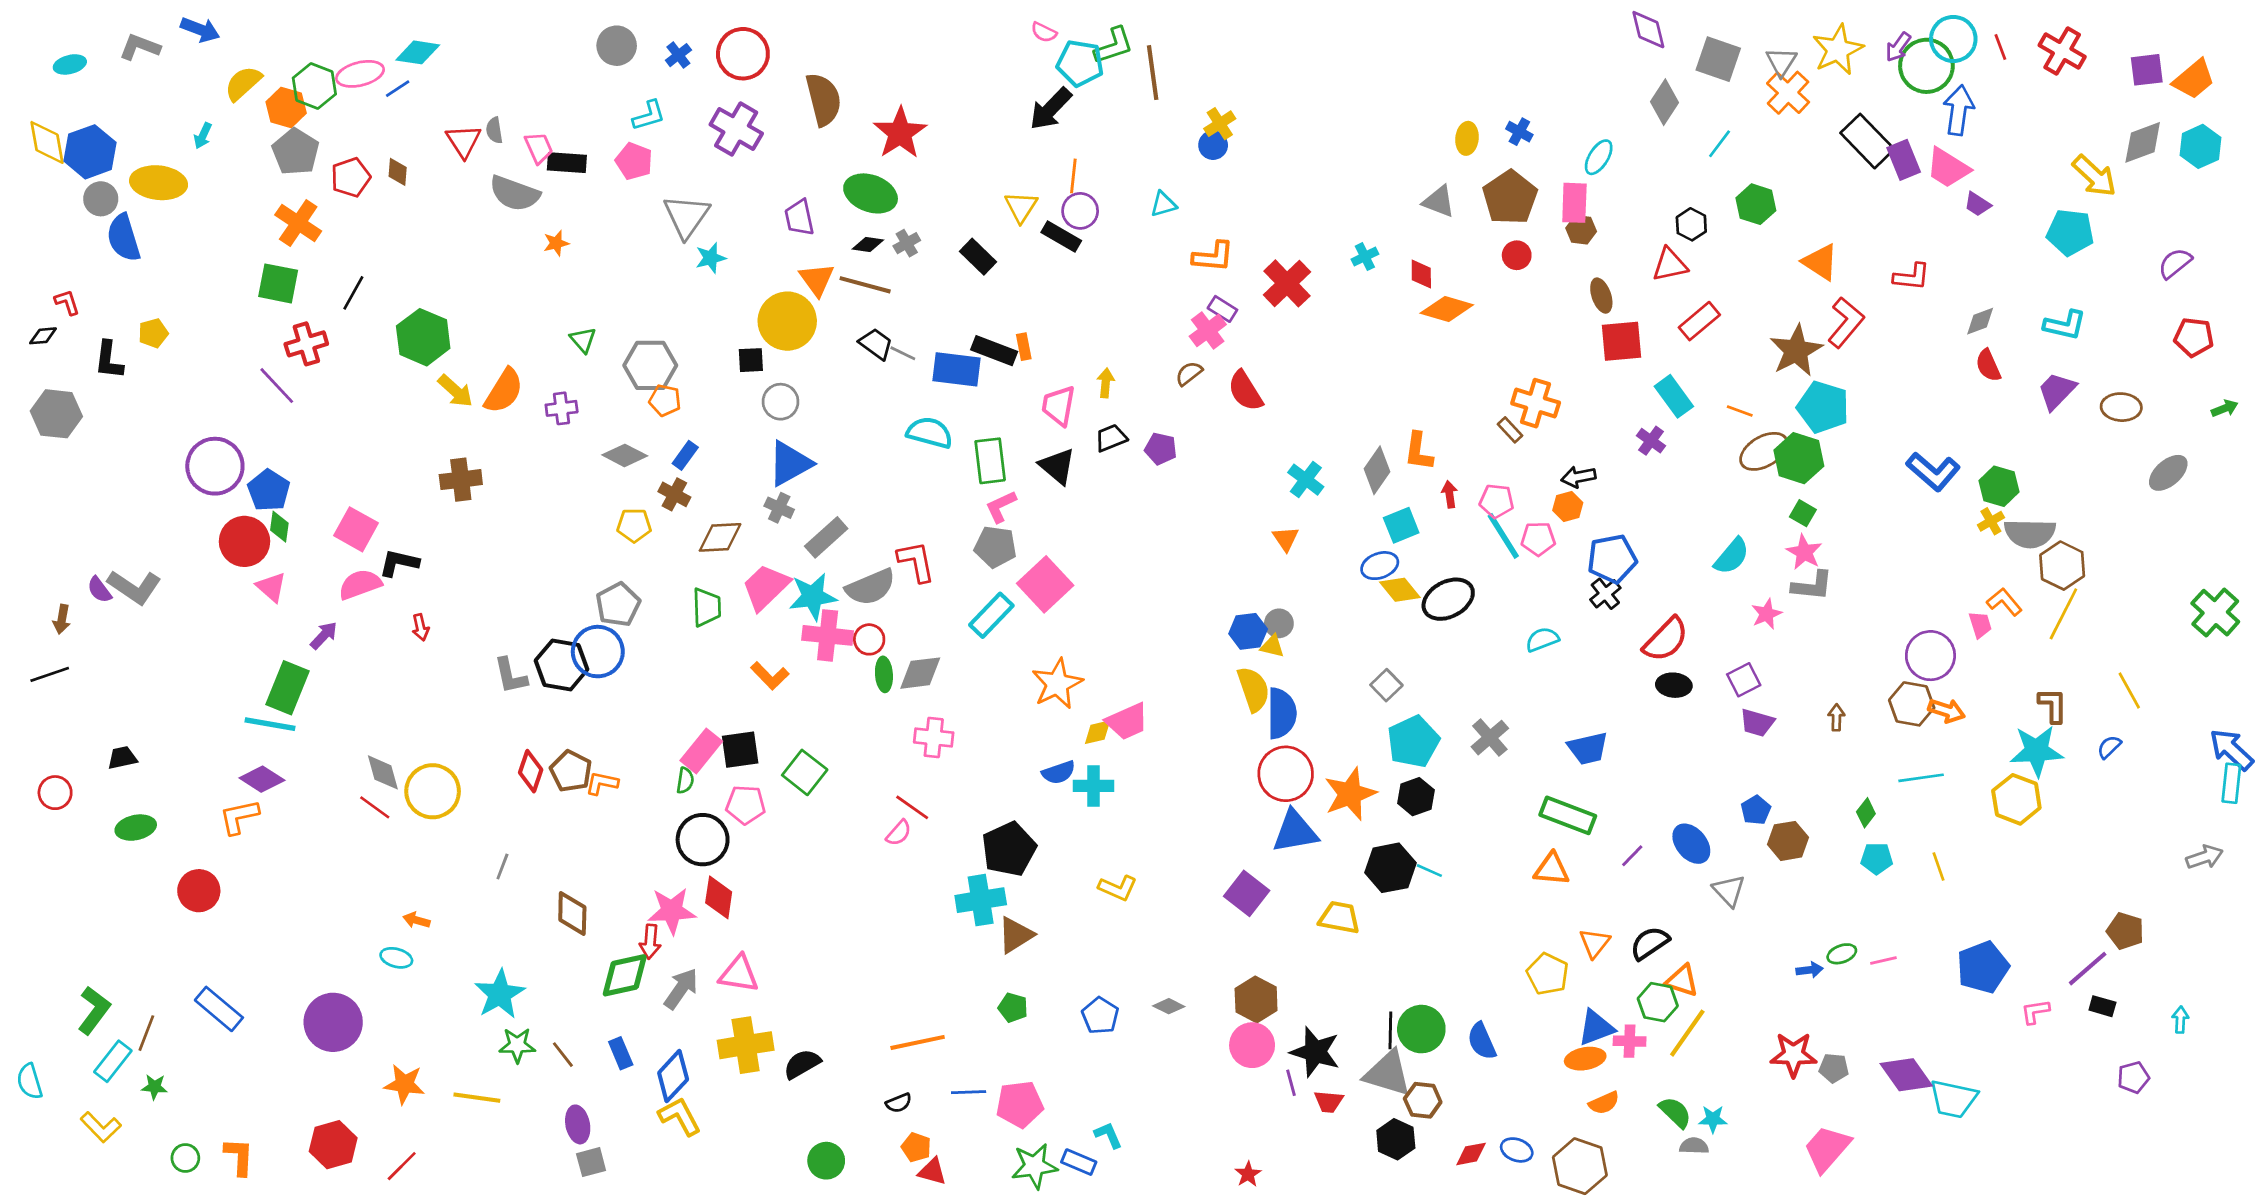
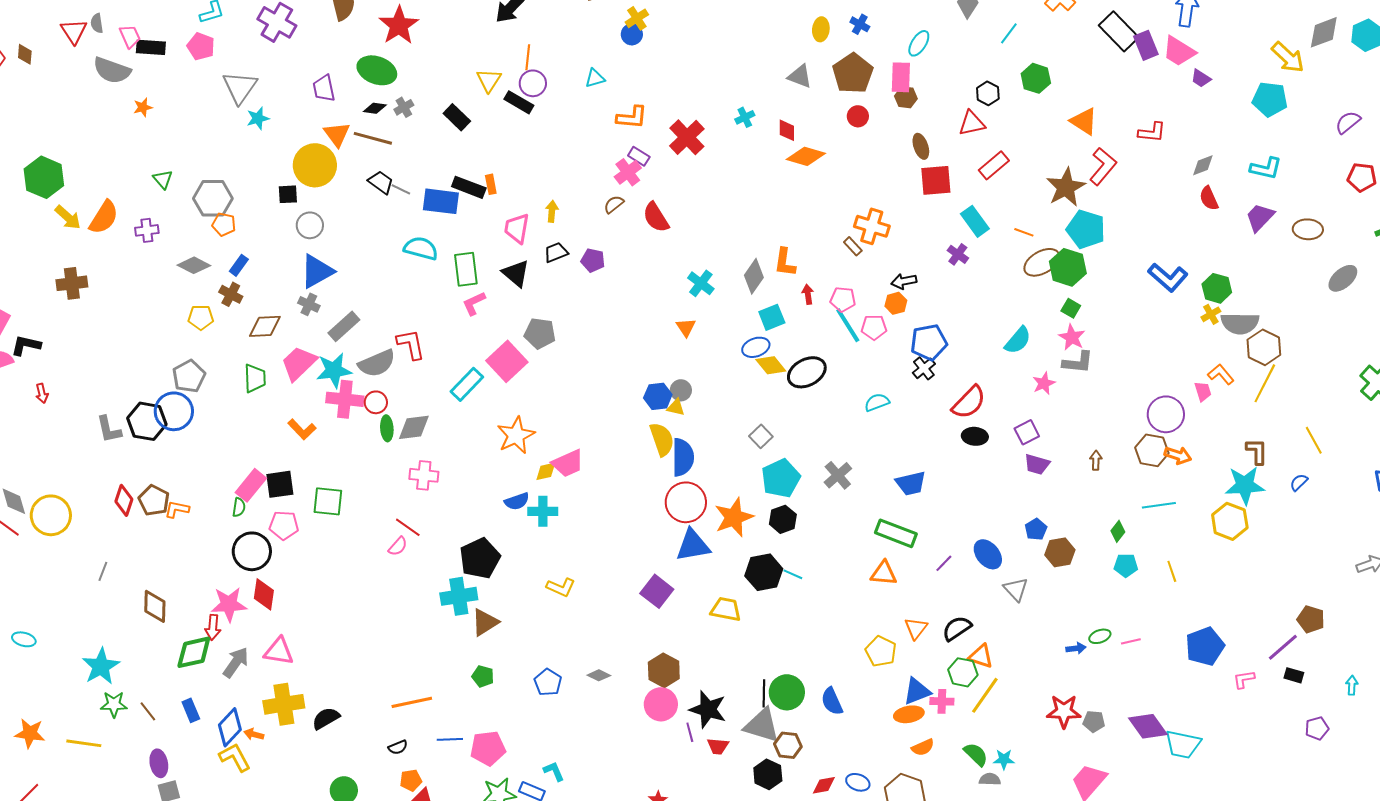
gray pentagon: (995, 547) -> (540, 333), moved
green square: (805, 772) -> (328, 501), turned -32
orange arrow: (416, 920) -> (254, 734), moved
orange pentagon: (916, 1147) -> (411, 780), turned -30

